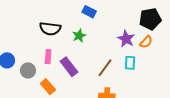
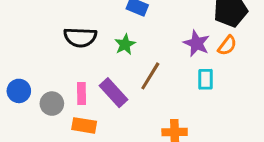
pink rectangle: (48, 57) -> (82, 94), moved
brown line: (105, 68) -> (150, 76), moved
orange rectangle: (48, 87) -> (84, 125), turned -35

